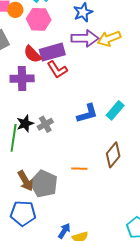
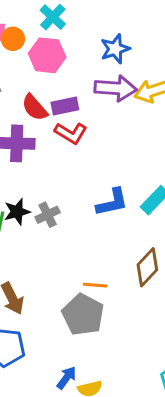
purple rectangle: (52, 52) -> (65, 106), size x0.7
red L-shape: (57, 70) -> (71, 133), turned -30
gray pentagon: (44, 184) -> (83, 315), moved

